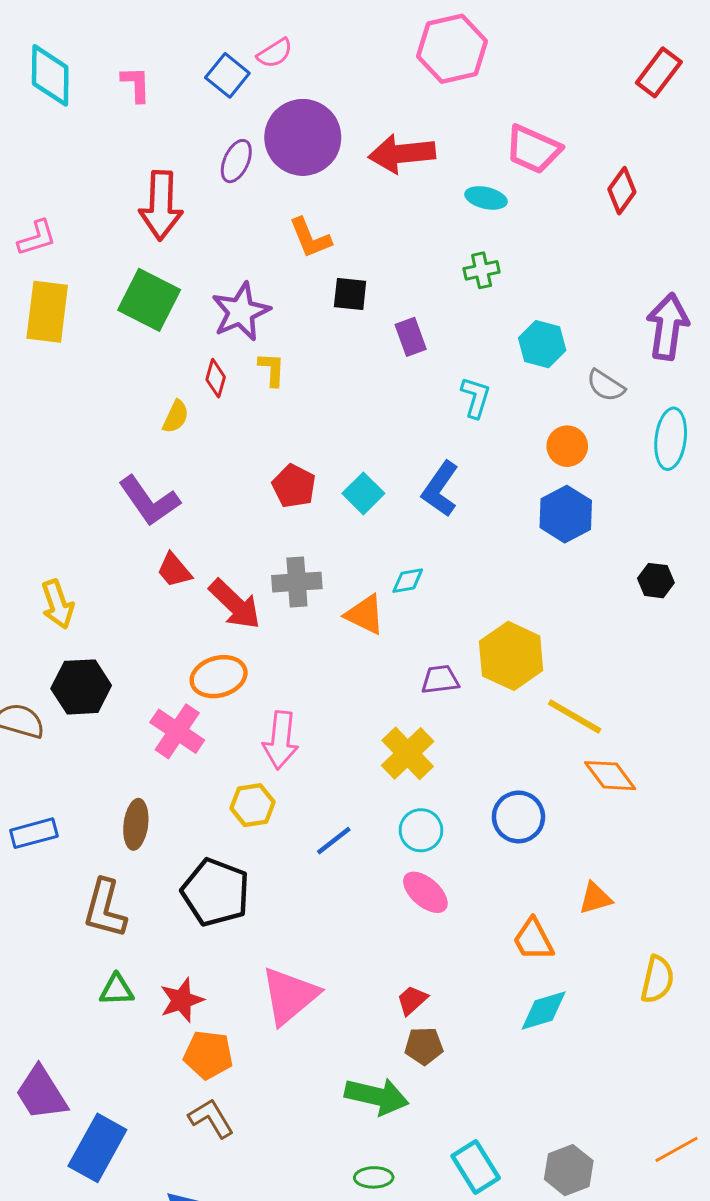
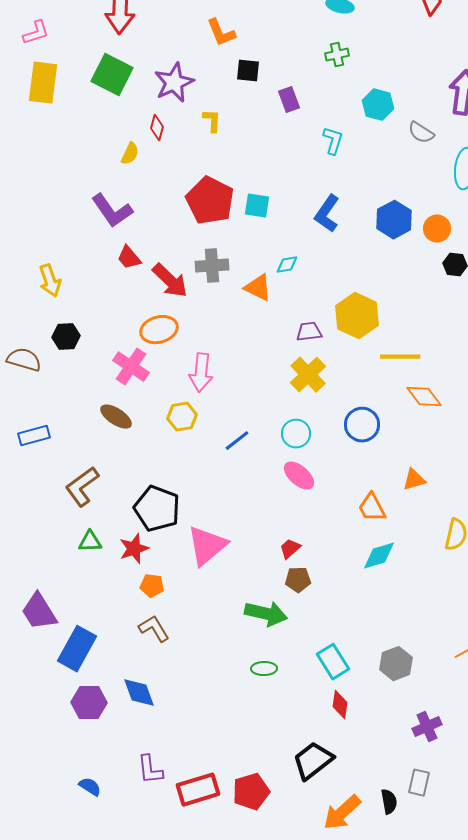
yellow L-shape: (272, 369) -> (212, 121), moved
orange circle: (567, 446) -> (437, 229), moved
red pentagon: (294, 486) -> (210, 201), size x1.6
blue L-shape: (440, 489) -> (327, 214), moved
cyan square: (363, 493) -> (257, 206), turned -36
black hexagon: (81, 687) -> (66, 337), size x0.7
yellow line: (575, 716) -> (400, 357), turned -30
yellow cross: (408, 753) -> (308, 375), moved
brown ellipse: (136, 824) -> (116, 417), moved, turned -64
black pentagon: (216, 892) -> (157, 509), moved
brown L-shape: (105, 909) -> (82, 487), turned 39
orange pentagon: (208, 1055) -> (152, 586), size x0.7

